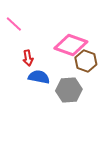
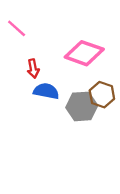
brown hexagon: (86, 61) -> (102, 95), moved

